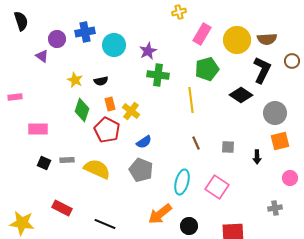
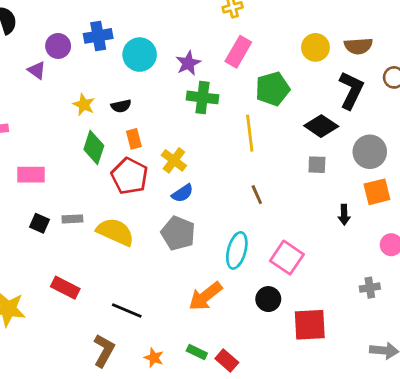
pink rectangle: (202, 34) -> (238, 52), moved
yellow circle: (237, 40) -> (315, 47), size x0.7
yellow cross: (131, 111) -> (174, 160), moved
gray square: (228, 147) -> (317, 165), moved
black circle: (189, 226) -> (268, 299), moved

